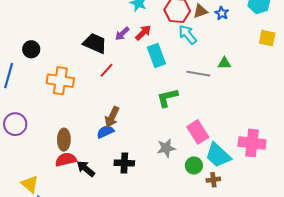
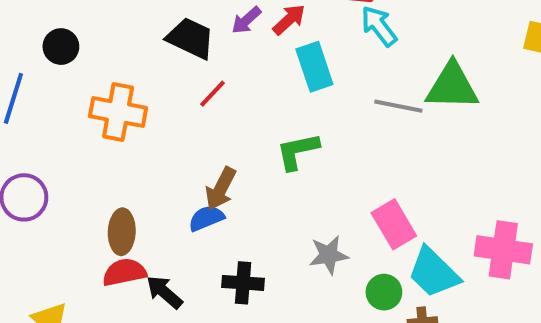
green triangle: (224, 63) -> (452, 86), size x2.0
green L-shape: (167, 98) -> (298, 151), moved

